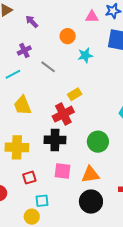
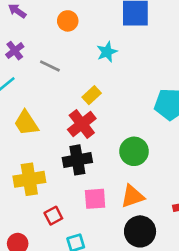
cyan star: (85, 55) -> (107, 52), moved

